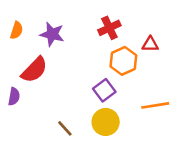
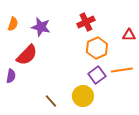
red triangle: (150, 44) -> (129, 35), moved
purple square: (104, 90) -> (97, 75), moved
orange line: (155, 105) -> (122, 70), moved

